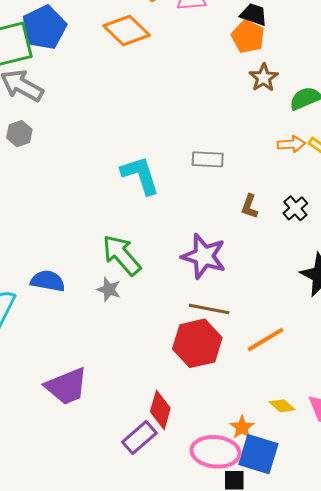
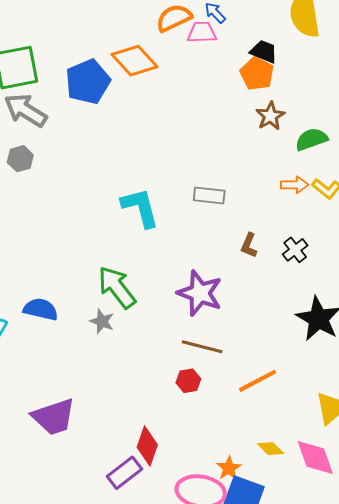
blue pentagon: (44, 27) -> (88, 82), moved
red hexagon: (197, 343) -> (188, 381), size x0.5

